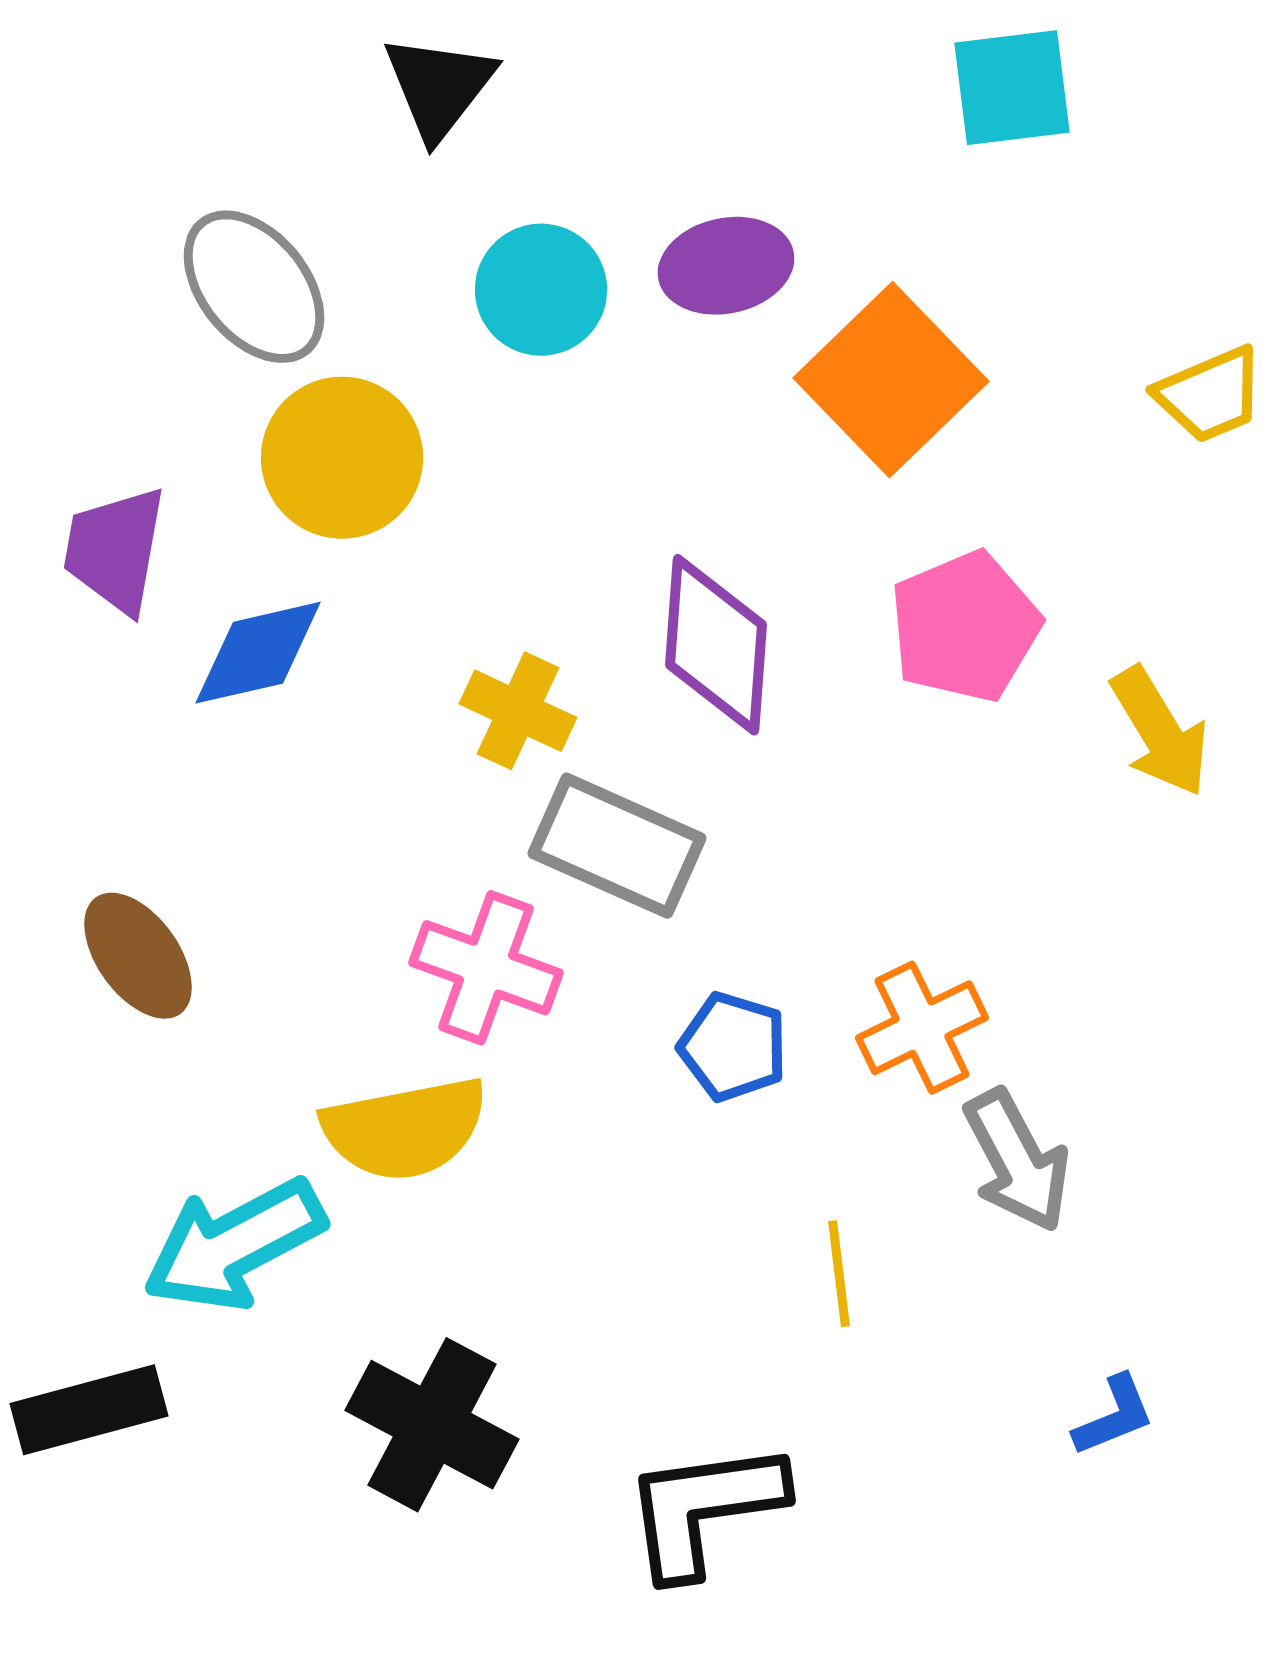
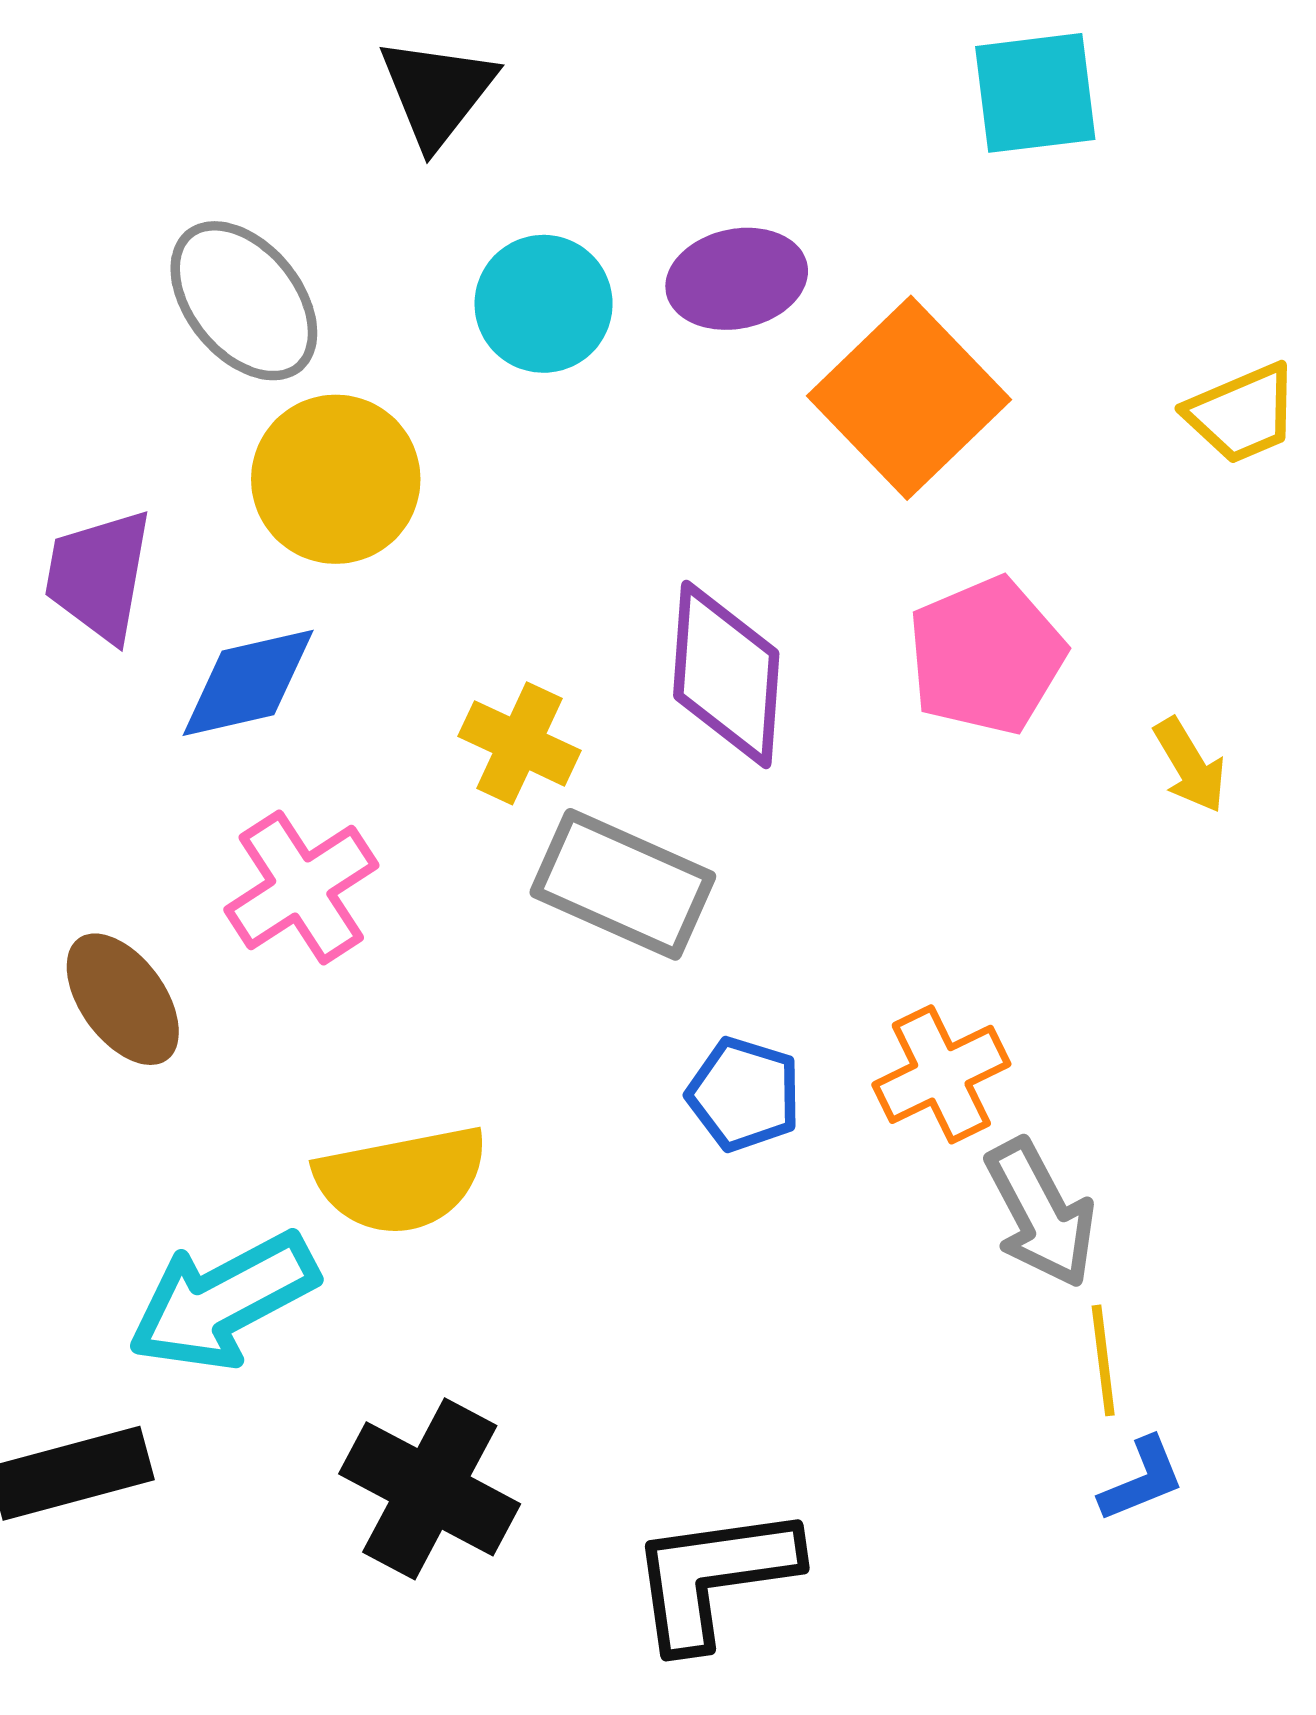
yellow arrow: (1160, 732) -> (1190, 765), size x0.7
pink cross: (486, 968) -> (301, 887), moved, turned 37
yellow line: (839, 1274) -> (1103, 1360), moved

